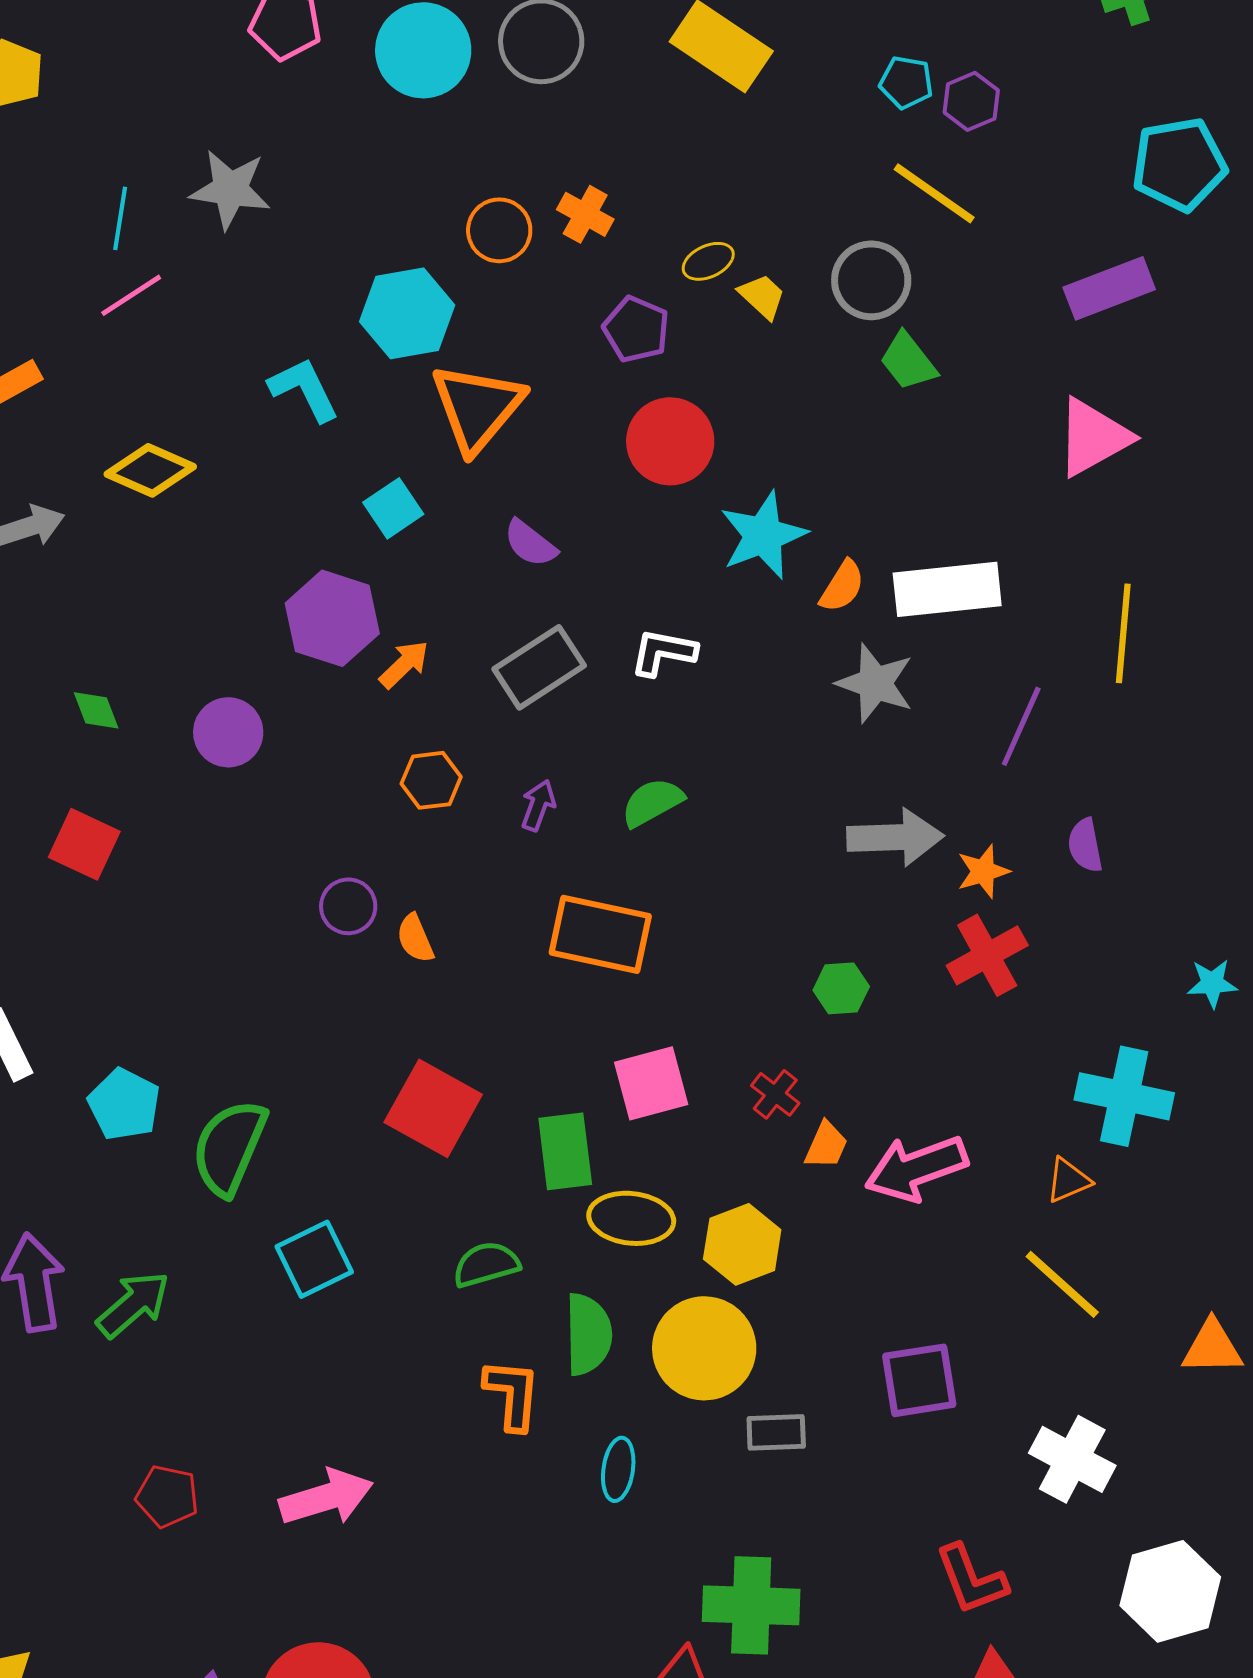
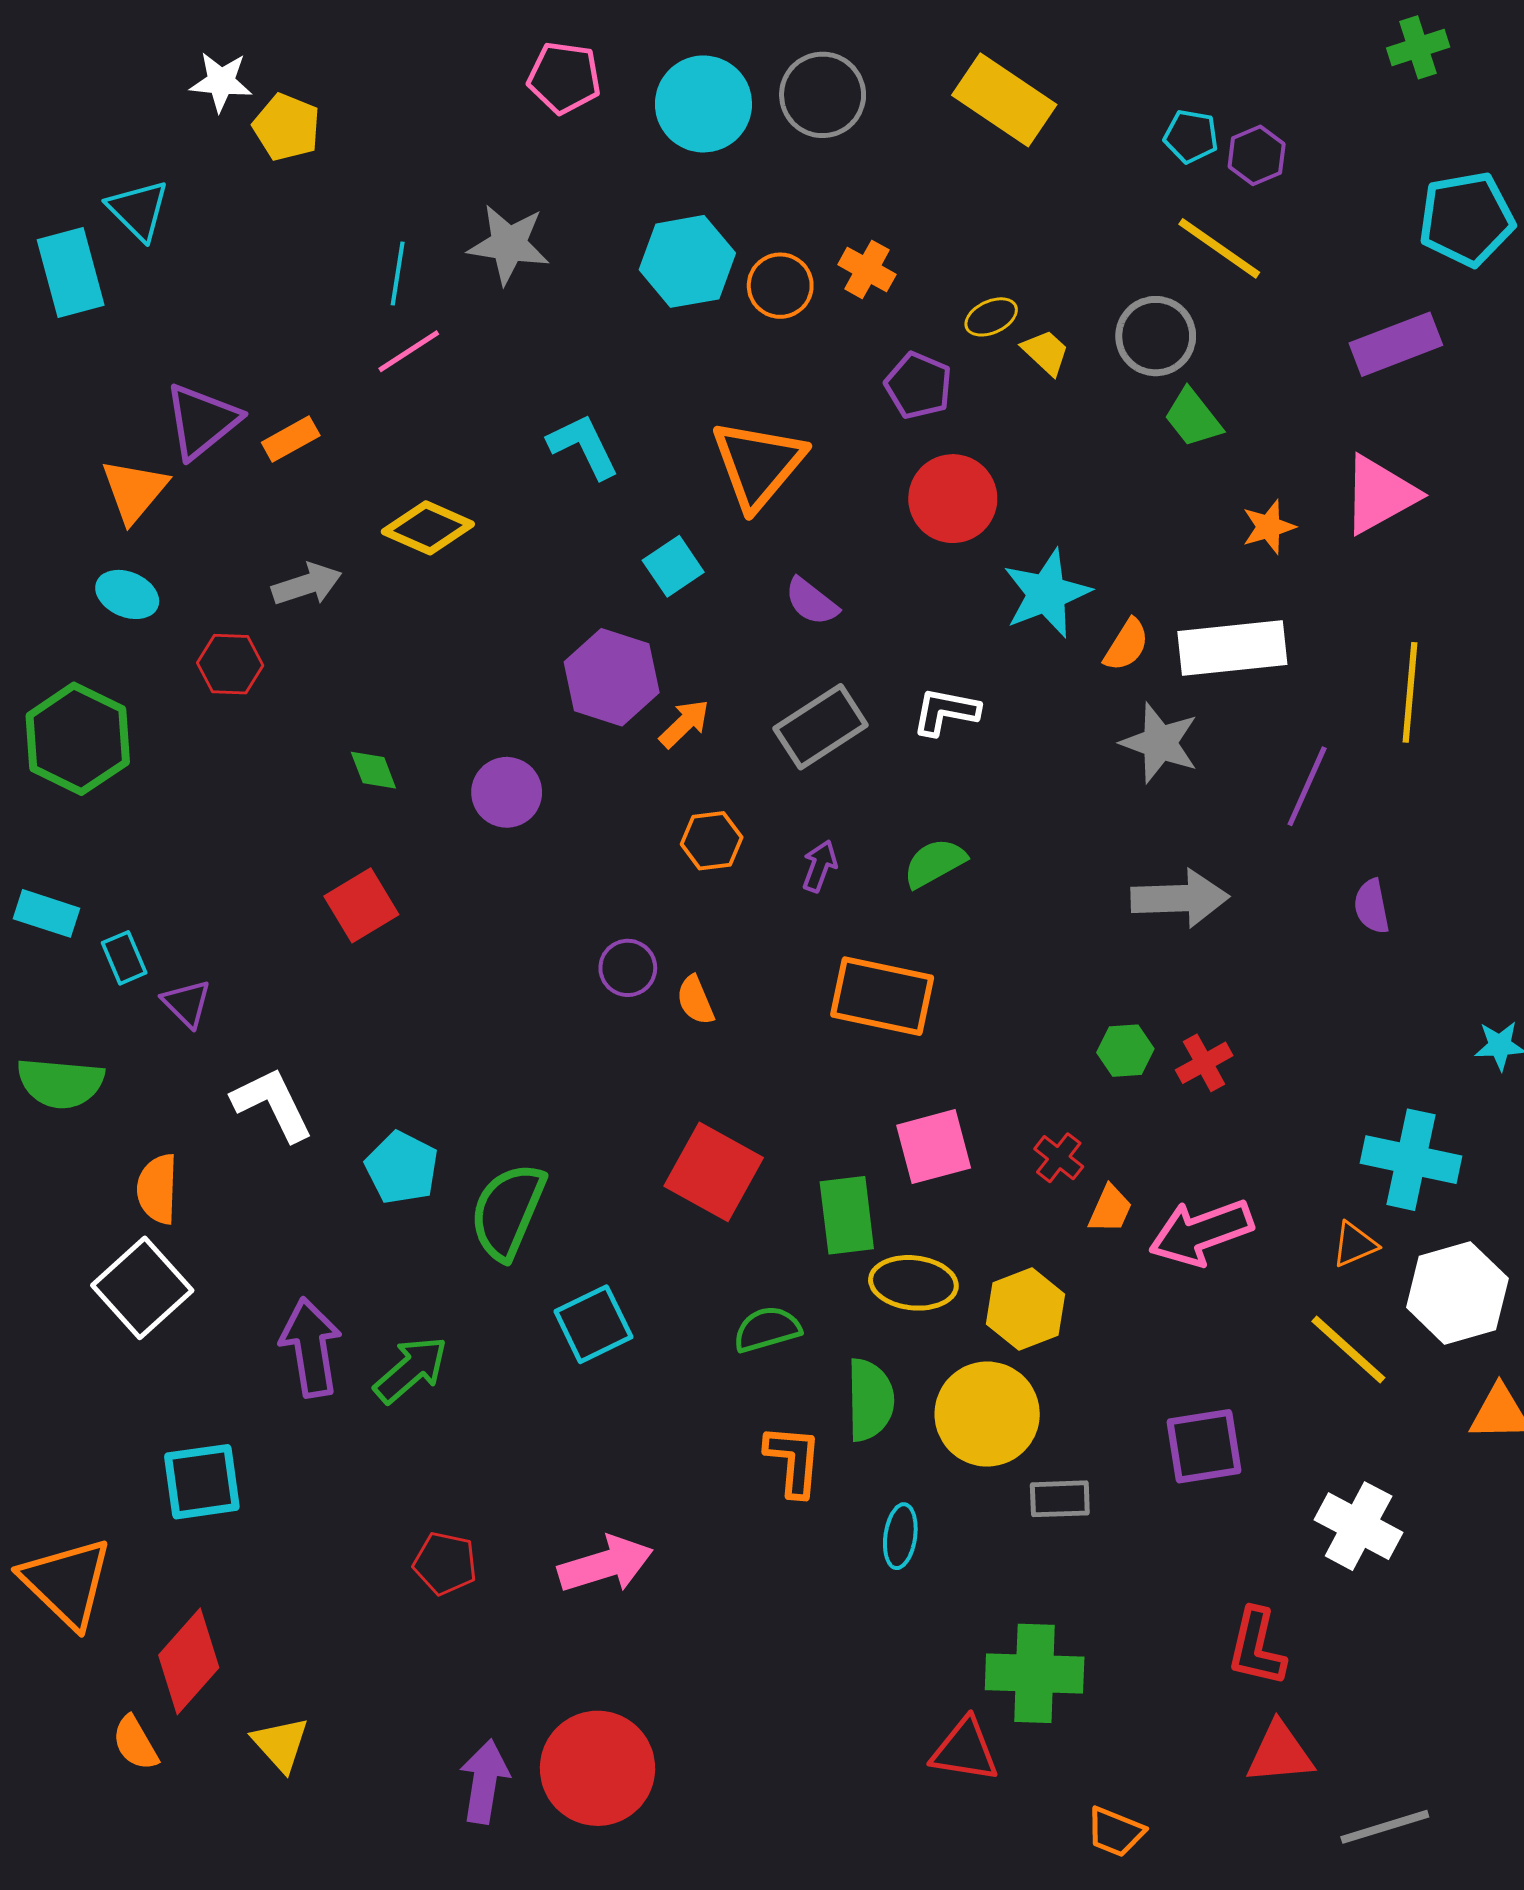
cyan hexagon: (407, 313) -> (687, 261), moved
red square: (84, 844) -> (361, 905), turned 34
orange star: (983, 871) -> (1269, 527), moved
red cross: (987, 955) -> (1204, 1063), moved, size x0.7
red L-shape: (971, 1579) -> (1257, 1647), turned 34
white hexagon: (1170, 1591) -> (1457, 1293), moved

